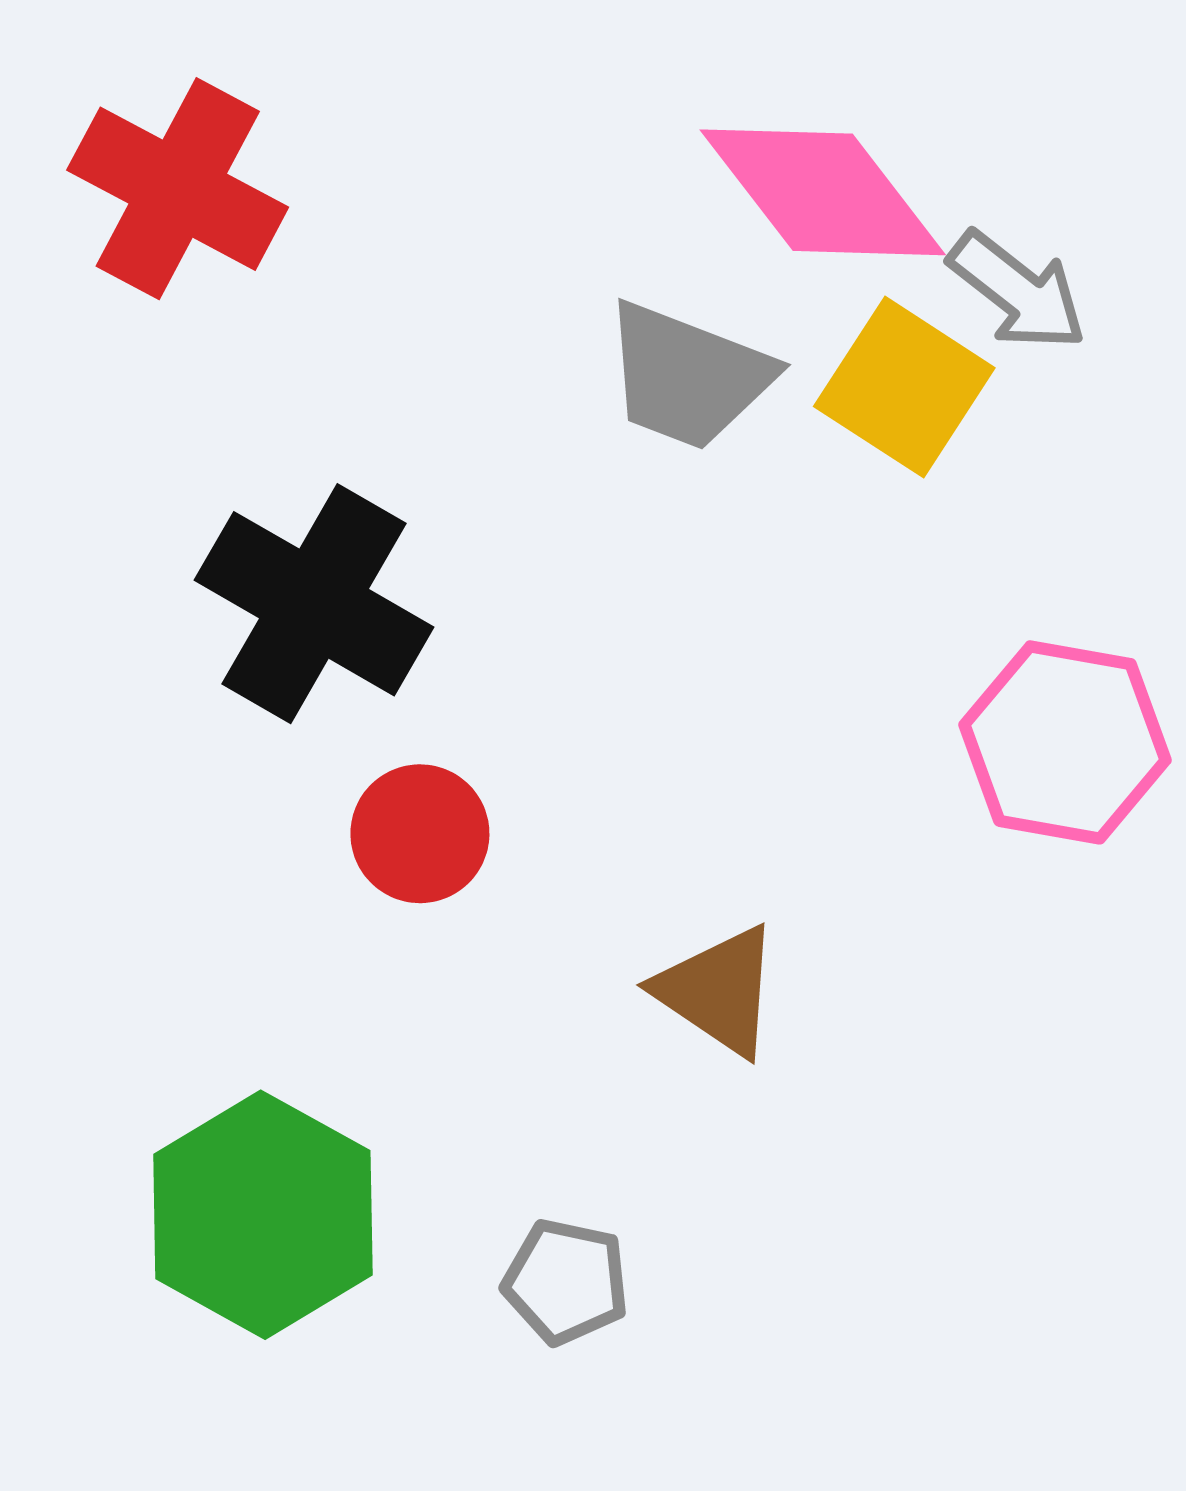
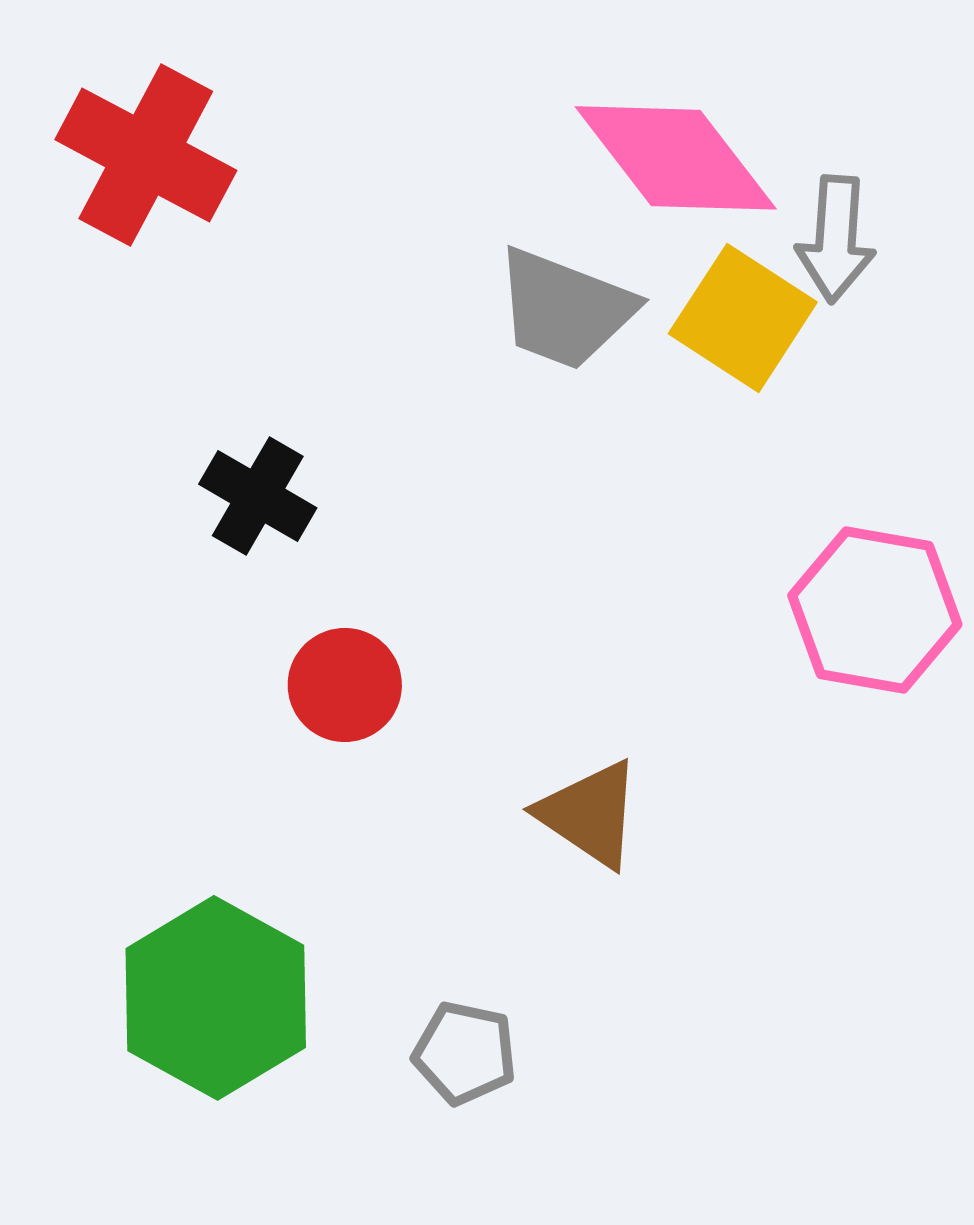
gray arrow: (1018, 291) -> (836, 239), turned 56
black cross: (314, 604) -> (258, 496), size x0.6

